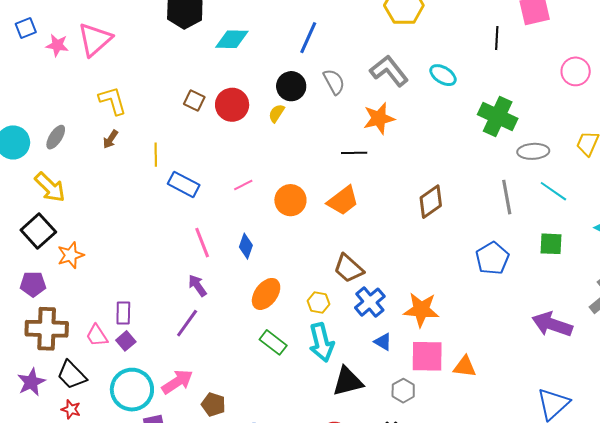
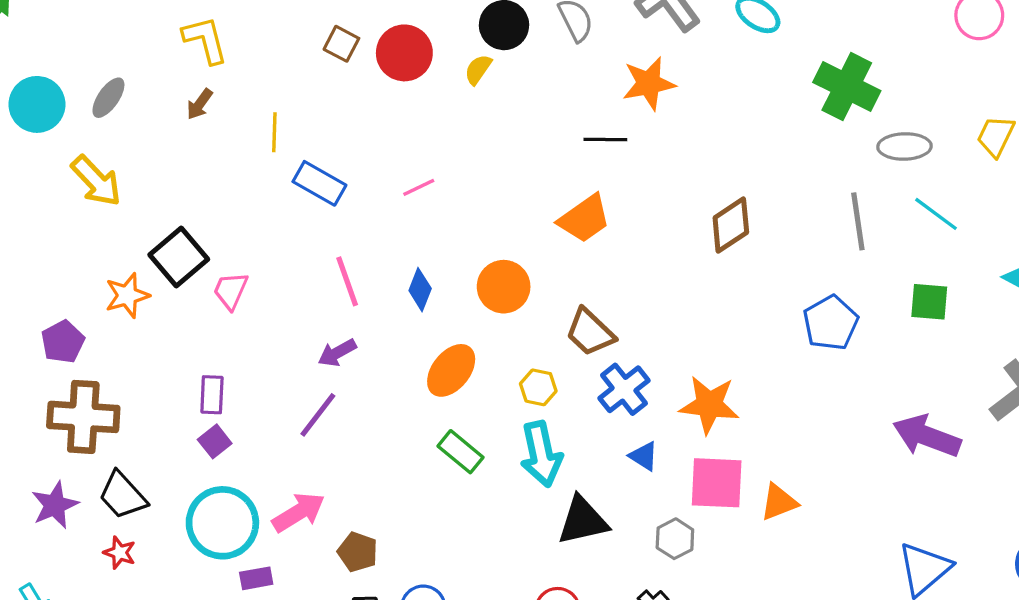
orange circle: (290, 200) -> (504, 287), moved
black square: (38, 231) -> (179, 257), moved
purple pentagon: (33, 284) -> (63, 342), turned -30
purple arrow: (197, 286) -> (337, 353), turned -85
pink trapezoid: (97, 336) -> (231, 291), moved, turned 55
orange triangle: (465, 367) -> (779, 502), turned -30

